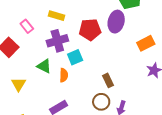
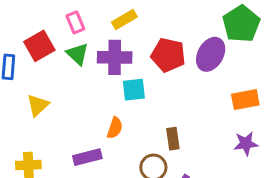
yellow rectangle: (56, 16) -> (124, 19), turned -63
green triangle: (44, 66) -> (77, 54), moved
orange semicircle: (64, 75) -> (115, 128), moved

